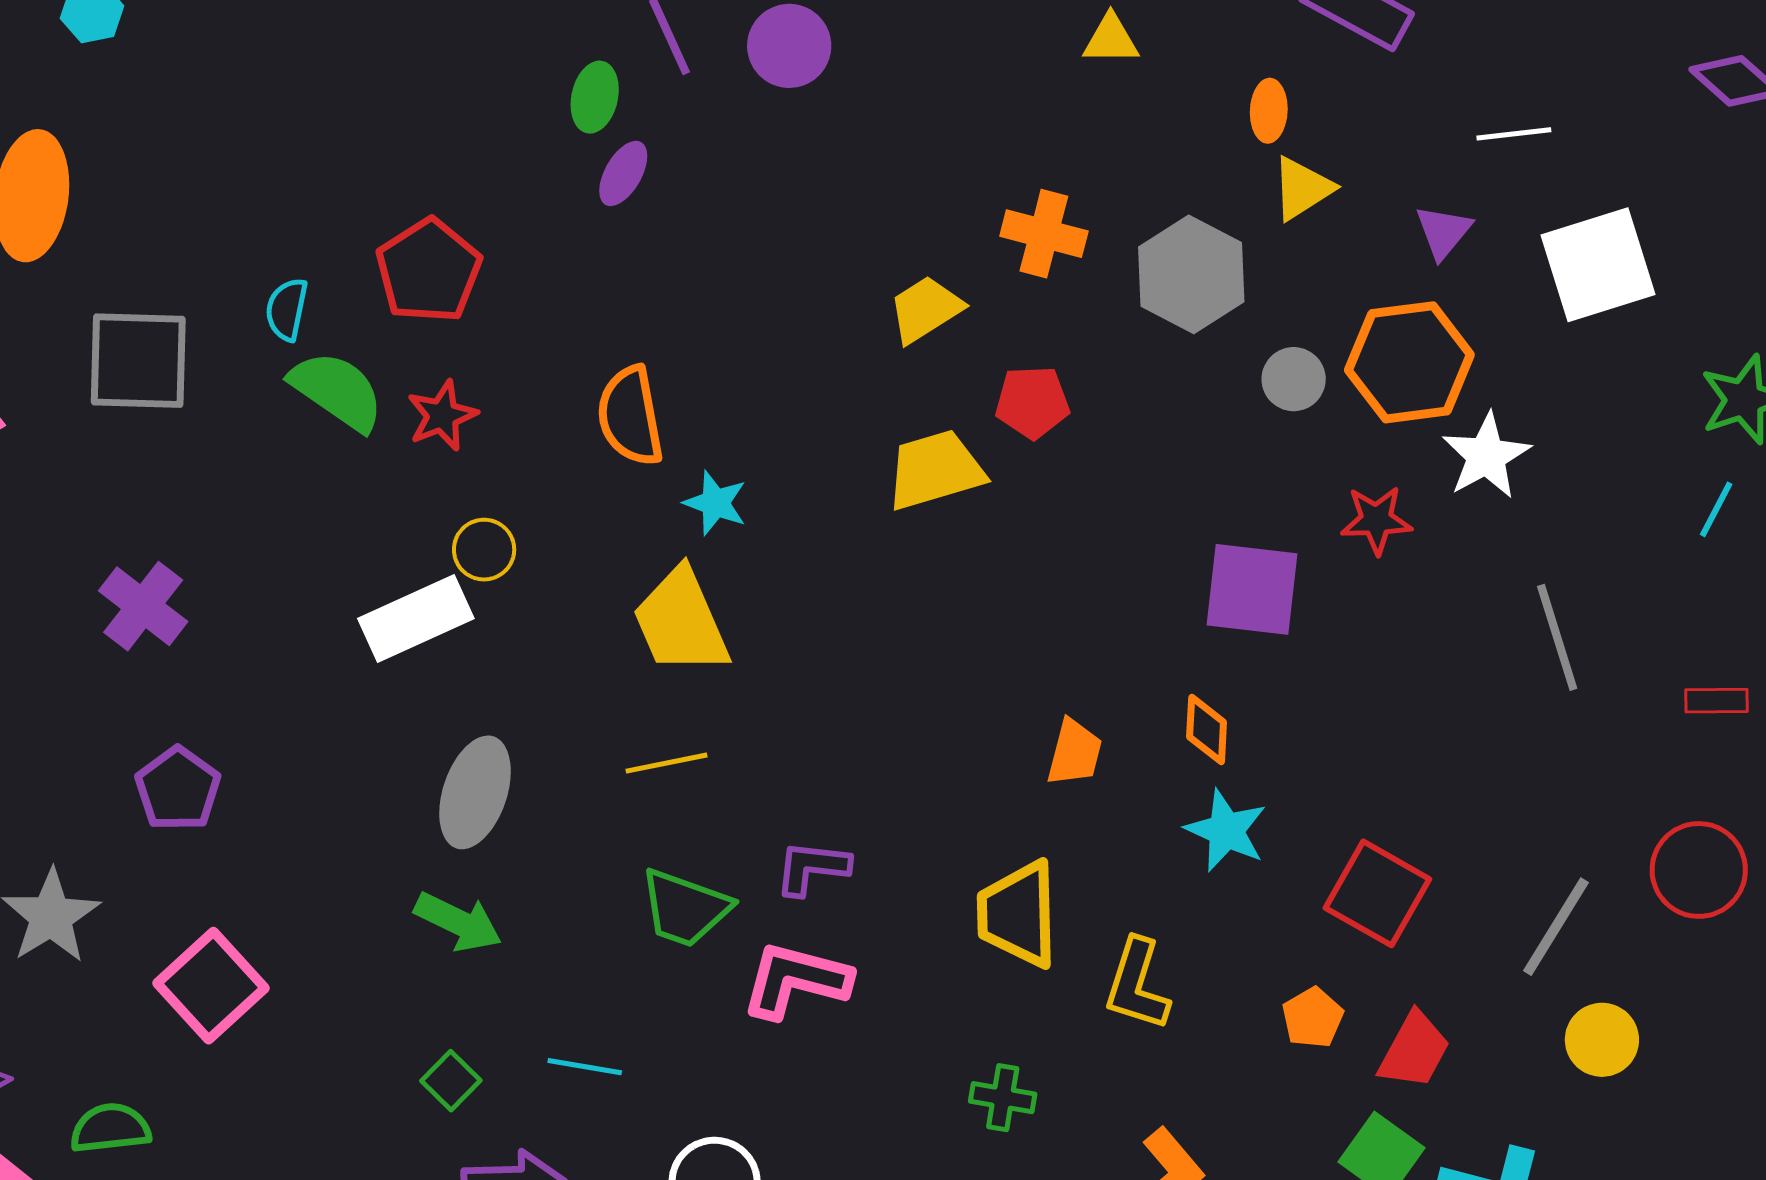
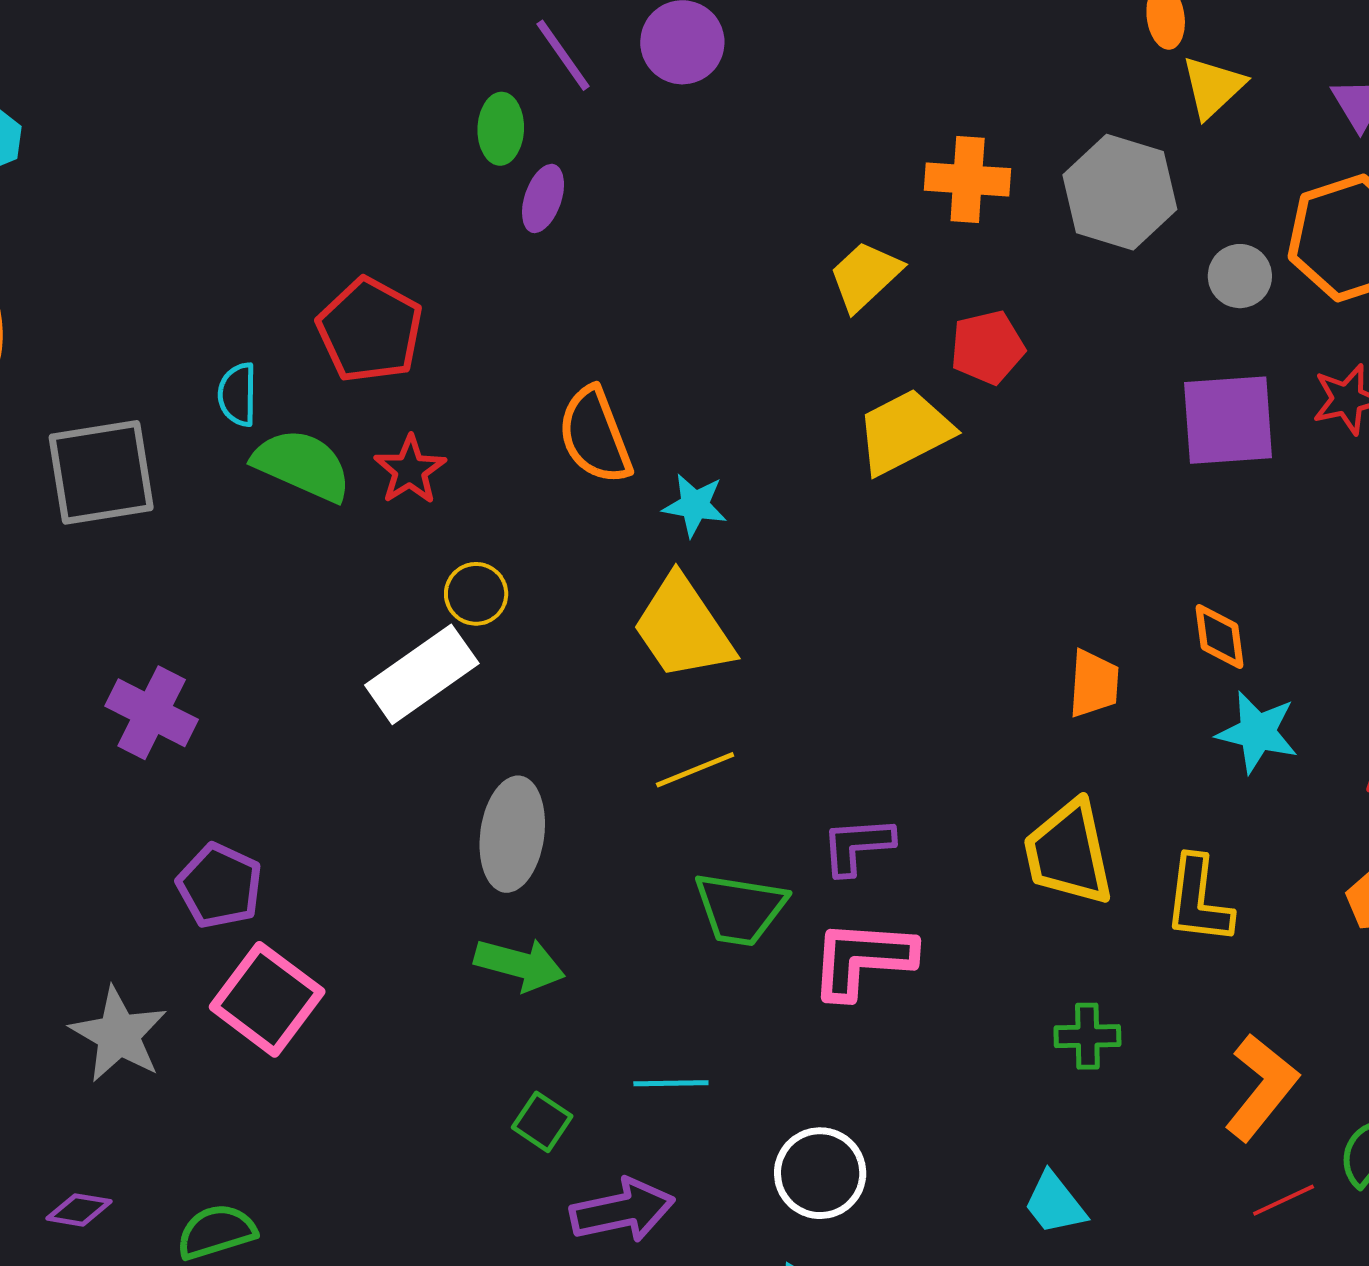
purple square: (1252, 589) -> (1228, 420), moved
pink square: (211, 986) -> (267, 999), moved

